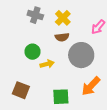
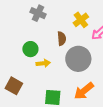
yellow cross: (63, 18) -> (81, 20), moved
brown semicircle: (62, 37) -> (62, 39), turned -96

